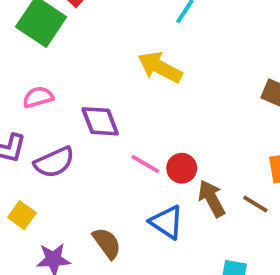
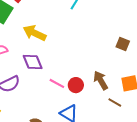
yellow arrow: (160, 67) -> (35, 33), moved
brown arrow: (212, 199) -> (101, 80), moved

